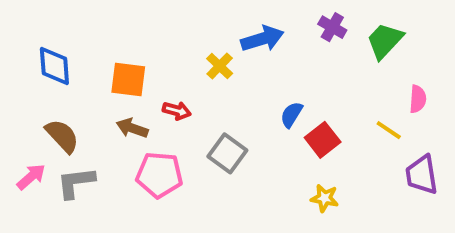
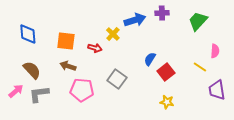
purple cross: (332, 27) -> (162, 13), moved, turned -32
red arrow: (177, 111) -> (95, 48), moved

